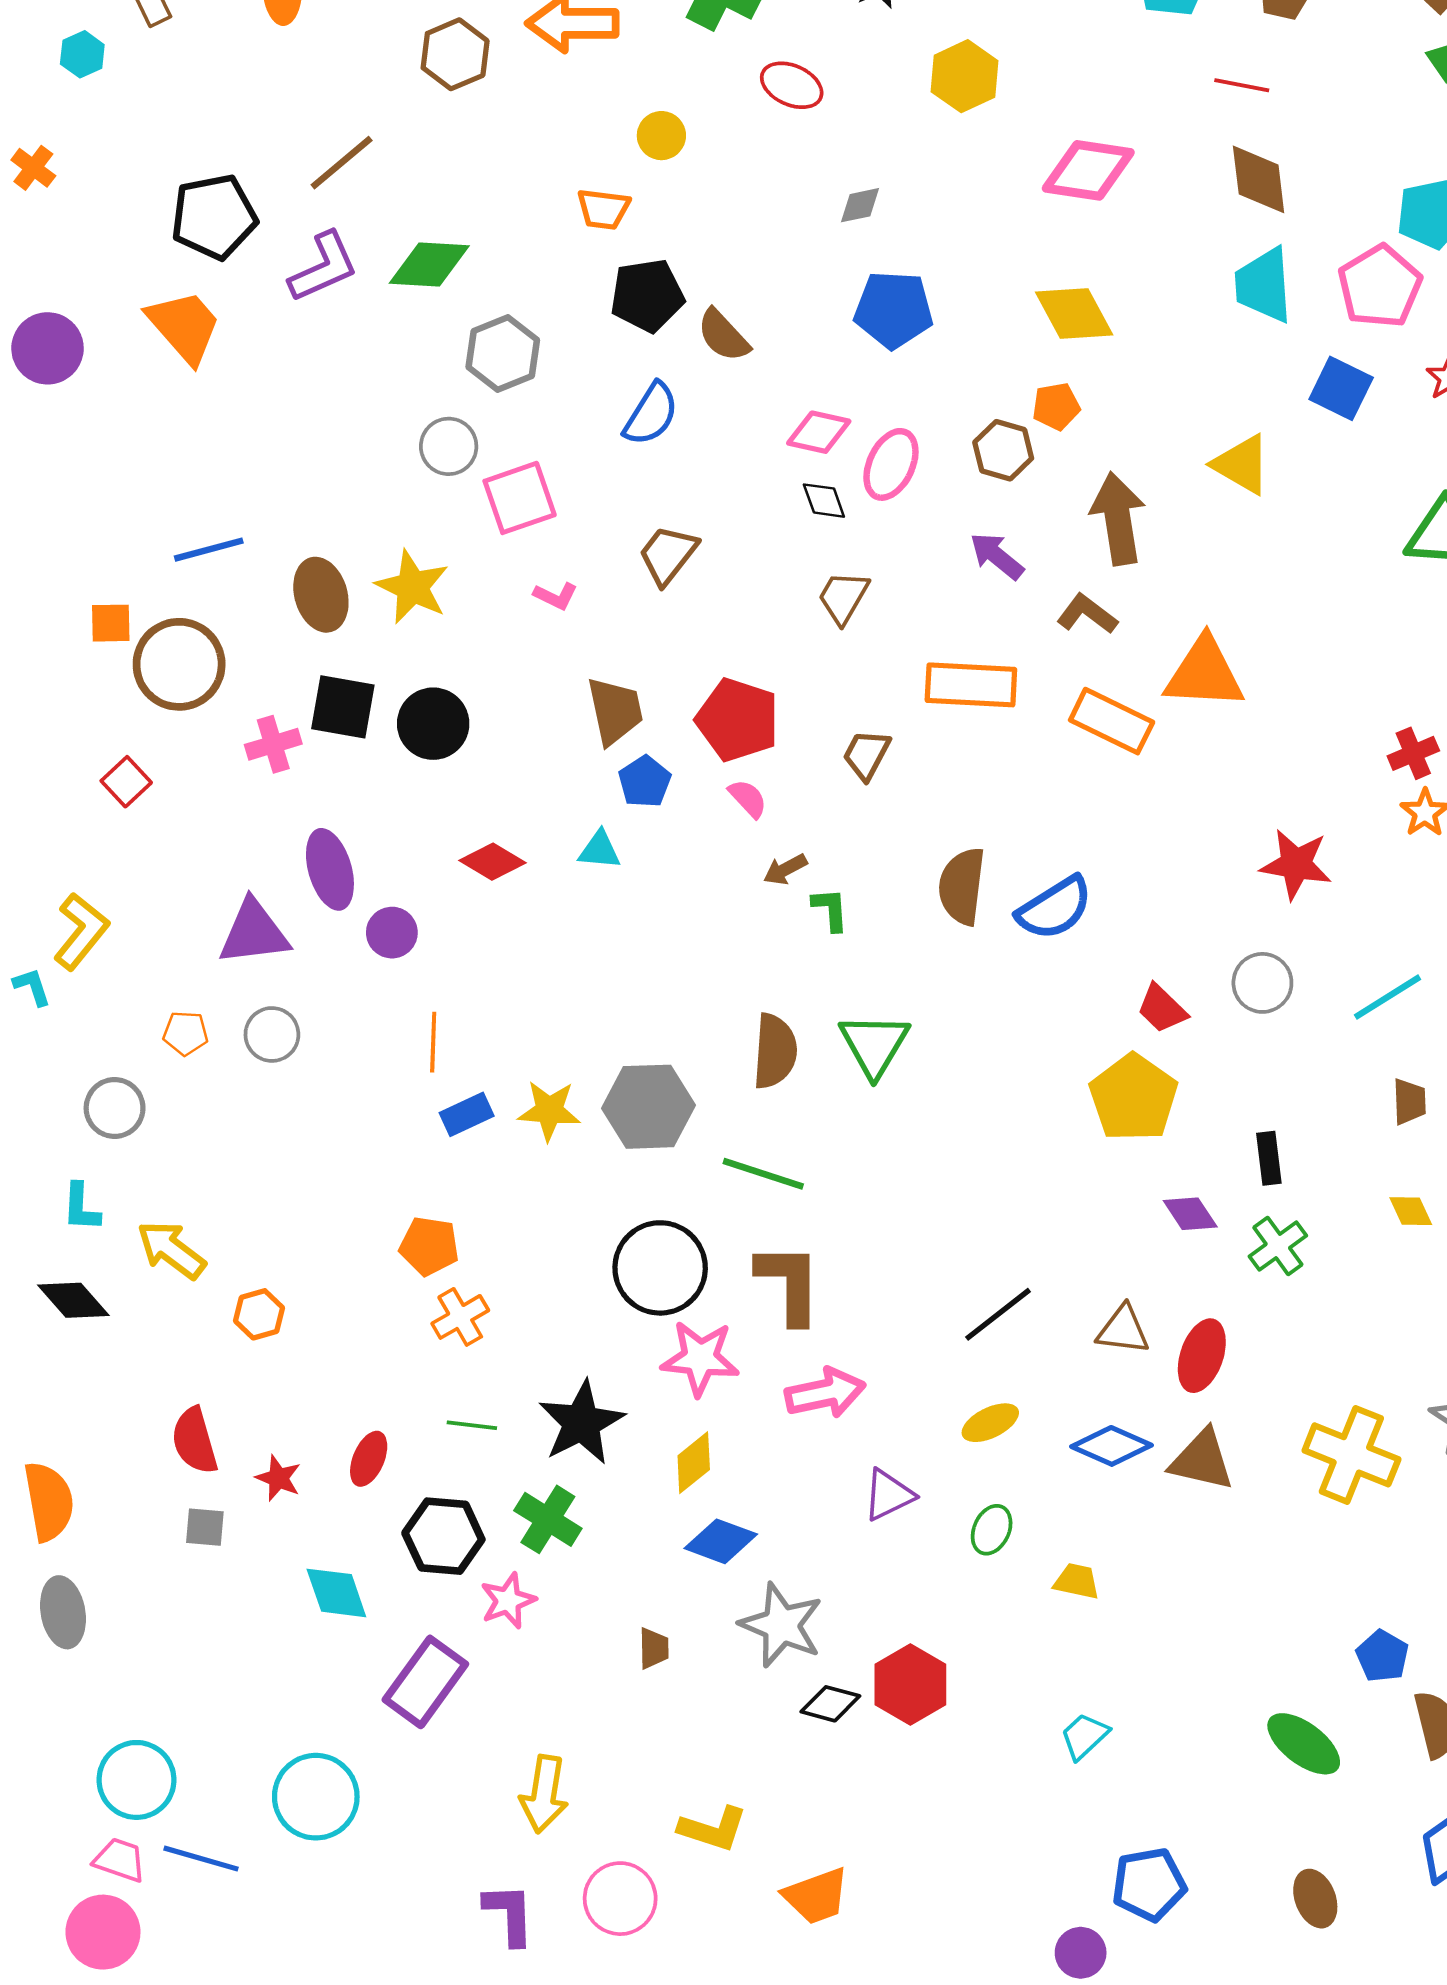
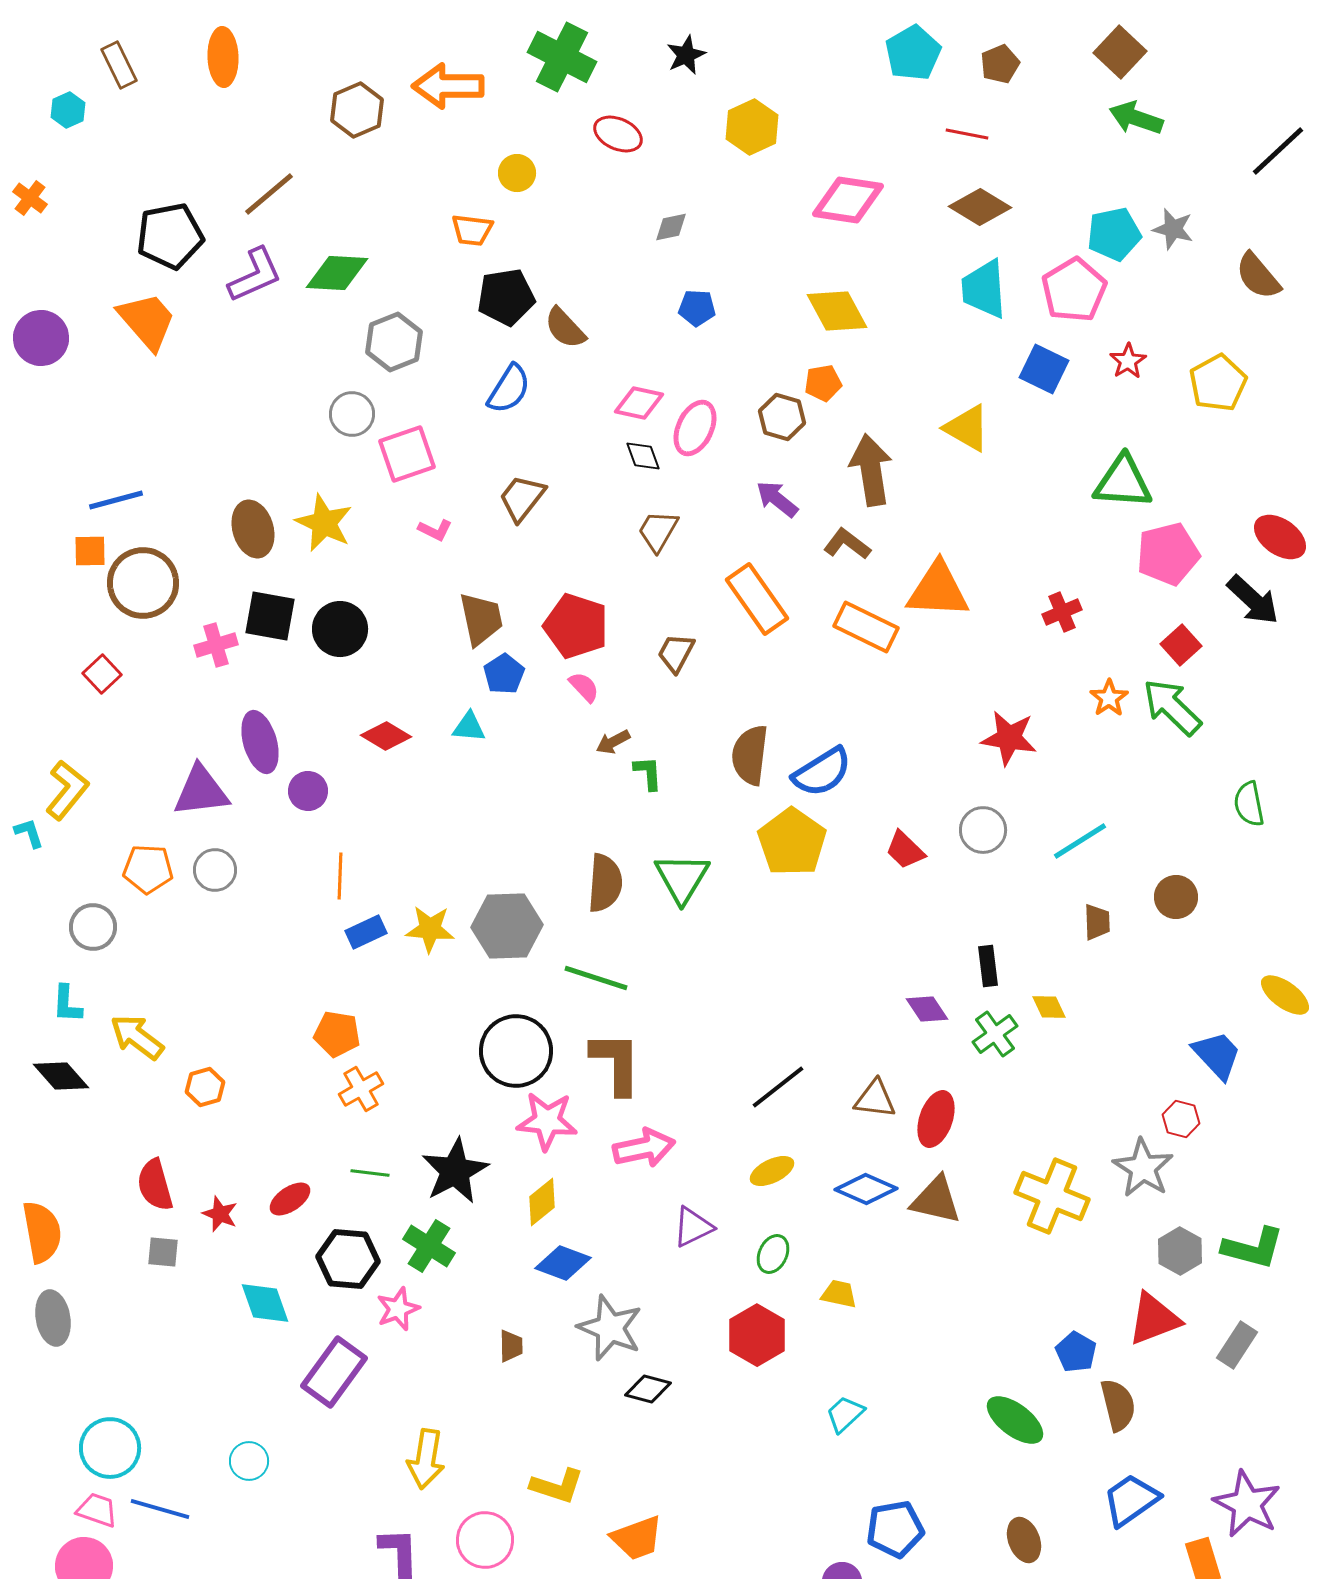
brown diamond: (1259, 179) -> (980, 207), turned -52
blue pentagon: (894, 310) -> (697, 308), size x0.6
blue line: (209, 550) -> (116, 500), moved
orange rectangle: (971, 685) -> (757, 599), turned 52
red cross: (1413, 753) -> (1062, 612), moved
orange pentagon: (186, 1033) -> (148, 869), size x1.4
yellow pentagon: (1133, 1098) -> (792, 842), moved
yellow diamond: (1411, 1211) -> (1049, 1007), moved
red ellipse: (369, 1459) -> (290, 1199), turned 33
red hexagon: (910, 1684) -> (757, 1335), moved
cyan circle: (316, 1797) -> (249, 1461), size x0.6

